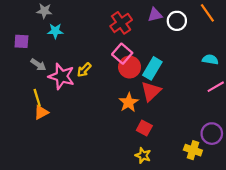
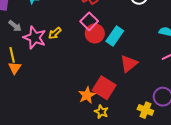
red triangle: (151, 91) -> (129, 64), moved
orange star: (129, 102) -> (87, 95), moved
orange triangle: (41, 112) -> (15, 68), turned -32
red square: (144, 128) -> (104, 88), size x1.6

